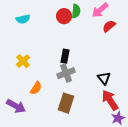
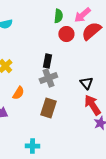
red circle: (64, 16) -> (66, 34), moved
red semicircle: (109, 26) -> (91, 31), size x1.5

